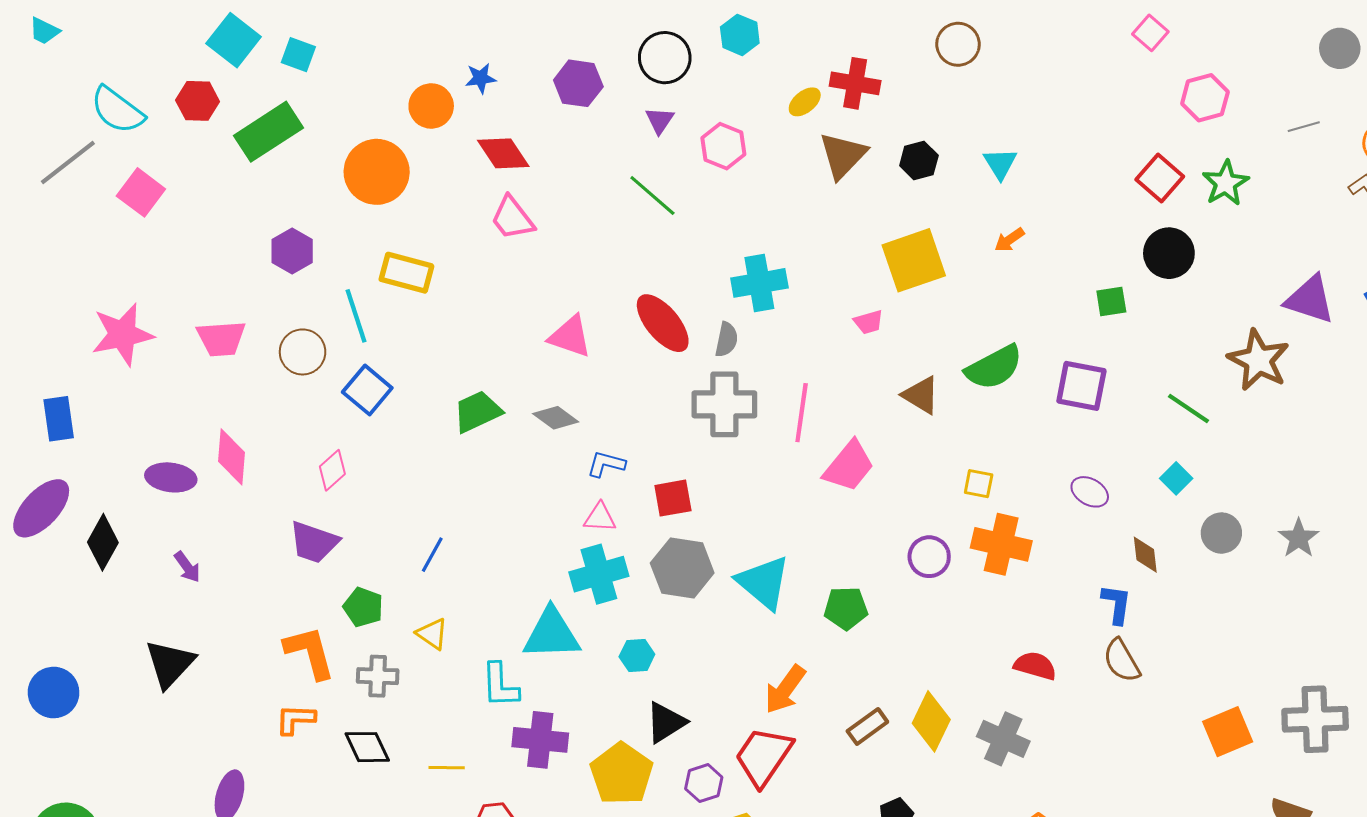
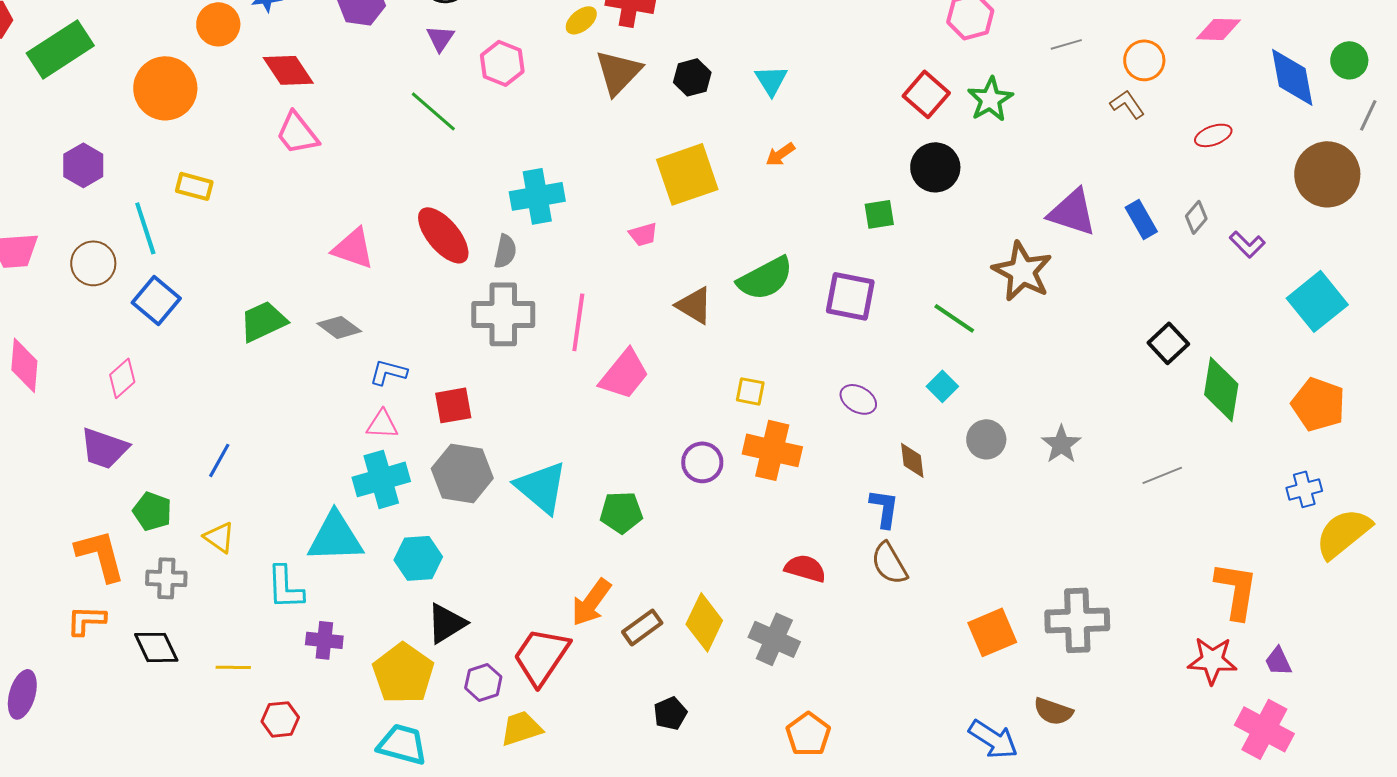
yellow rectangle: (406, 273) -> (194, 186), size x0.7
cyan hexagon: (637, 655) -> (418, 558), size x1.4
orange arrow: (785, 689) -> (591, 602), moved
purple cross: (540, 740) -> (324, 640), size x0.7

